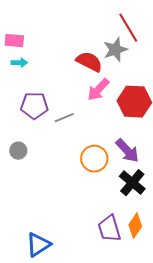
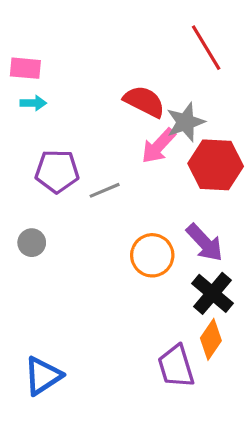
gray star: (115, 50) -> (186, 122), moved
orange diamond: (135, 226) -> (211, 339), moved
blue triangle: (38, 245) -> (43, 376), moved

